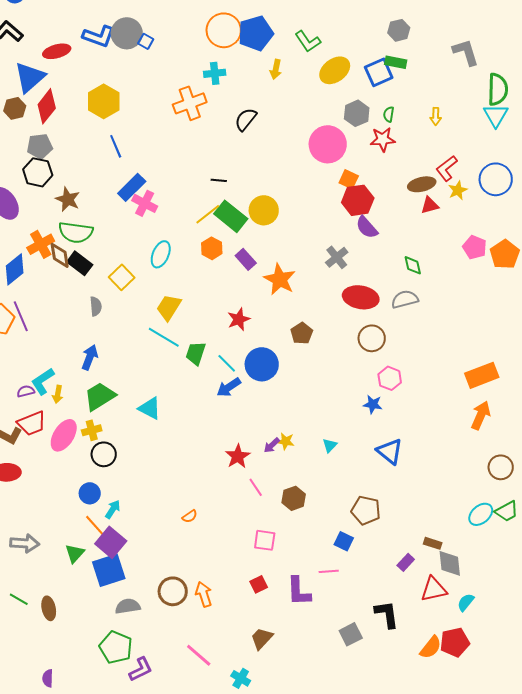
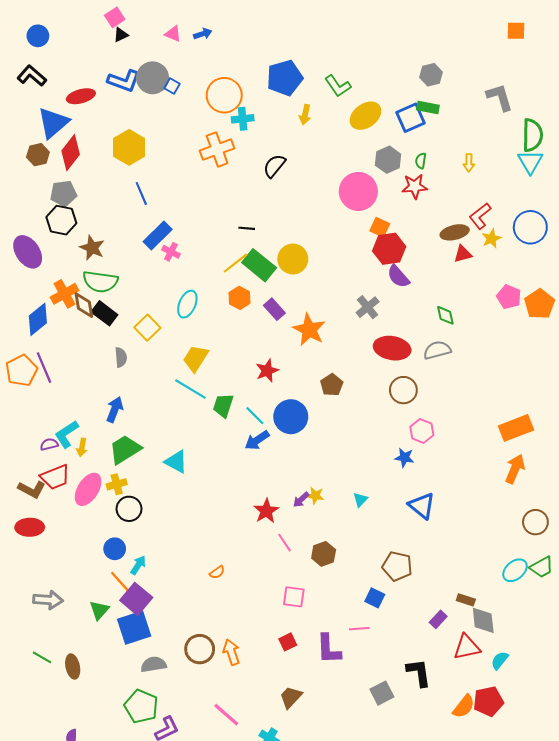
orange circle: (224, 30) -> (224, 95), moved
pink cross: (145, 203) -> (171, 252), size x0.7

